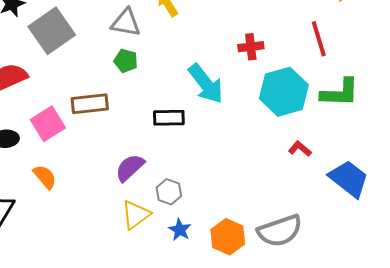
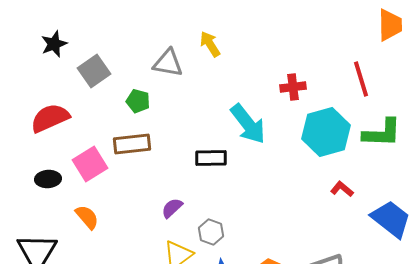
gray square: (52, 31) -> (94, 71), size x0.7
green pentagon: (126, 61) -> (138, 101), moved
purple semicircle: (130, 168) -> (172, 208), size x0.7

